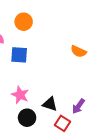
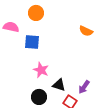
orange semicircle: (78, 51) -> (86, 31), moved
pink star: (20, 95) -> (41, 70), moved

